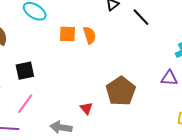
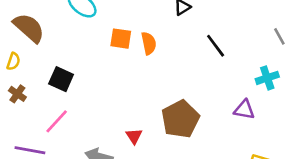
black line: (141, 17) -> (216, 46), moved
black square: (25, 71) -> (61, 79), turned 30

